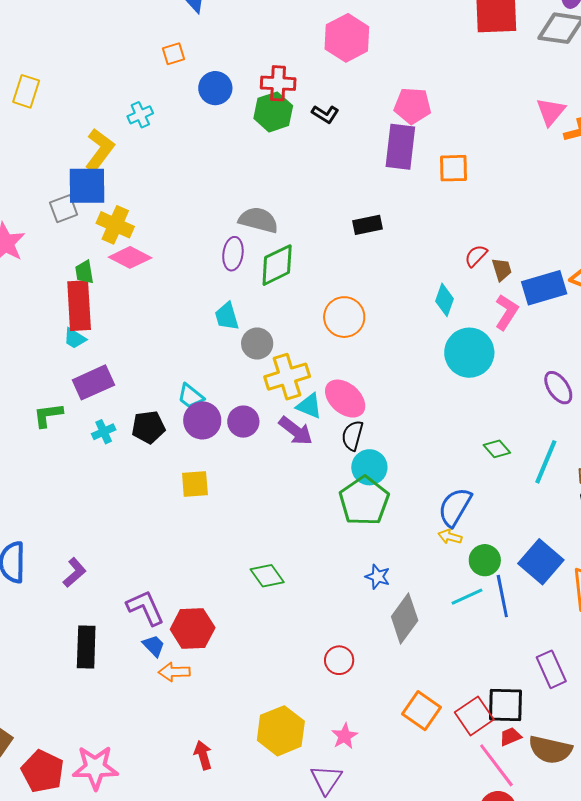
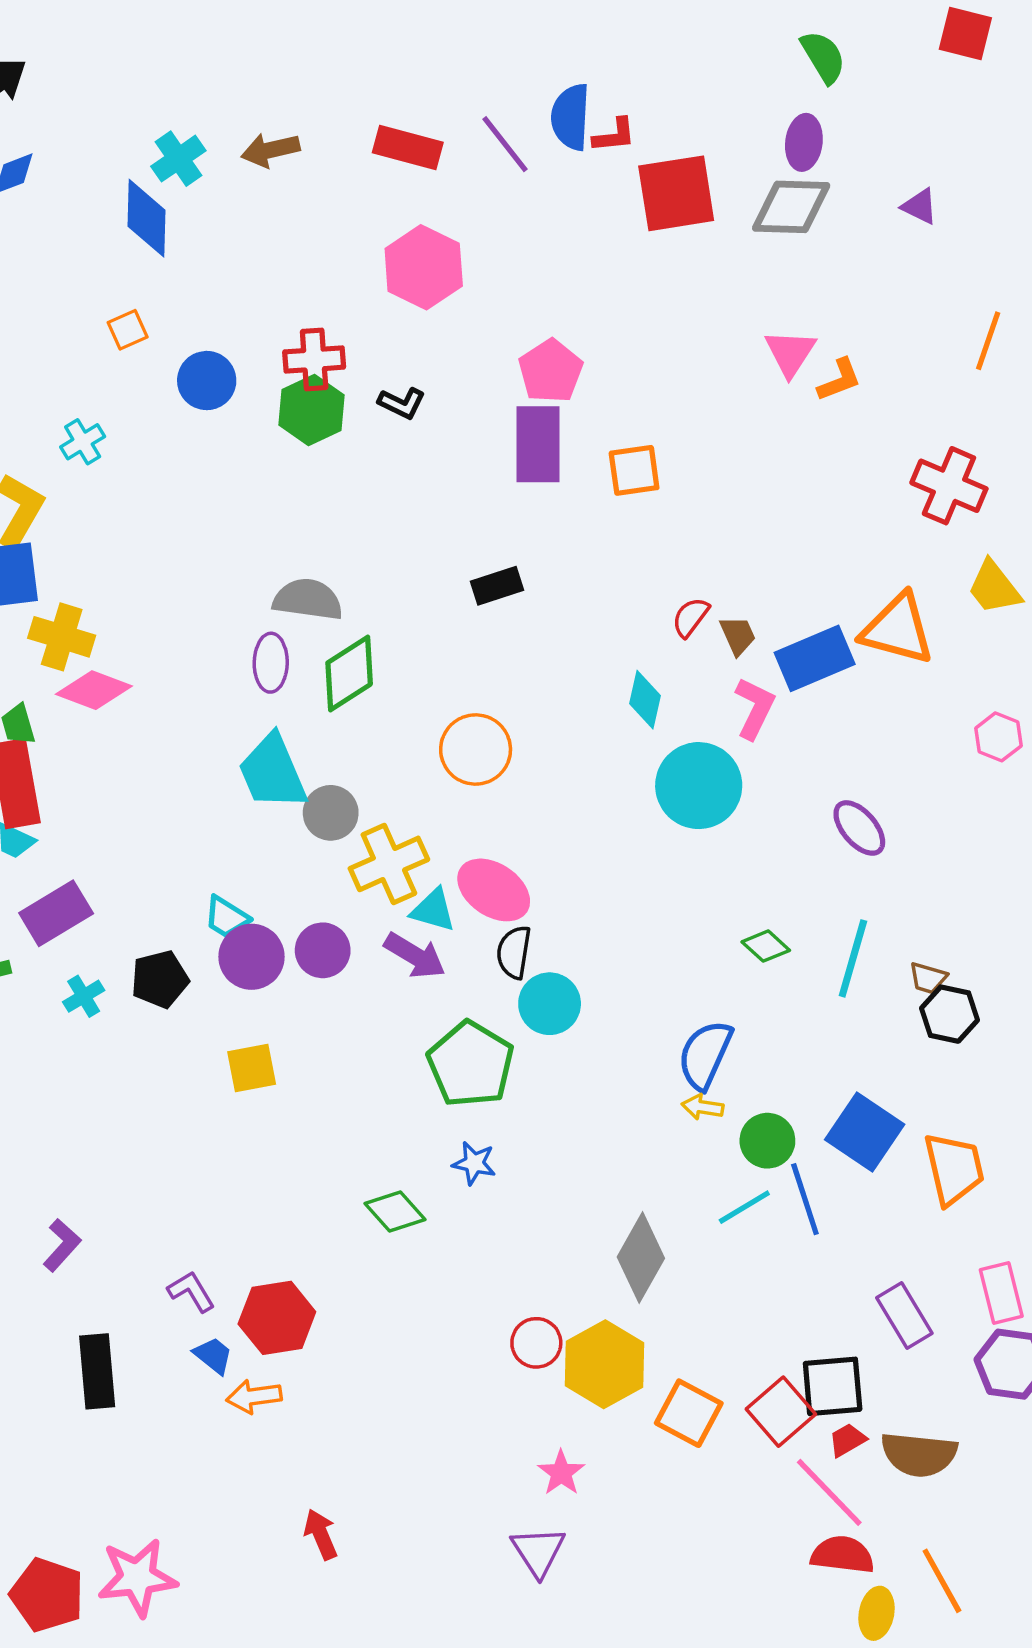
pink pentagon: (413, 106) -> (551, 371), turned -30
cyan trapezoid: (227, 316) -> (273, 772), size x1.6
green pentagon: (364, 501) -> (471, 1064), moved
blue star: (378, 577) -> (474, 1163), moved
purple L-shape: (145, 608) -> (191, 1292), size x0.7
yellow hexagon: (281, 731) -> (604, 1364), moved

